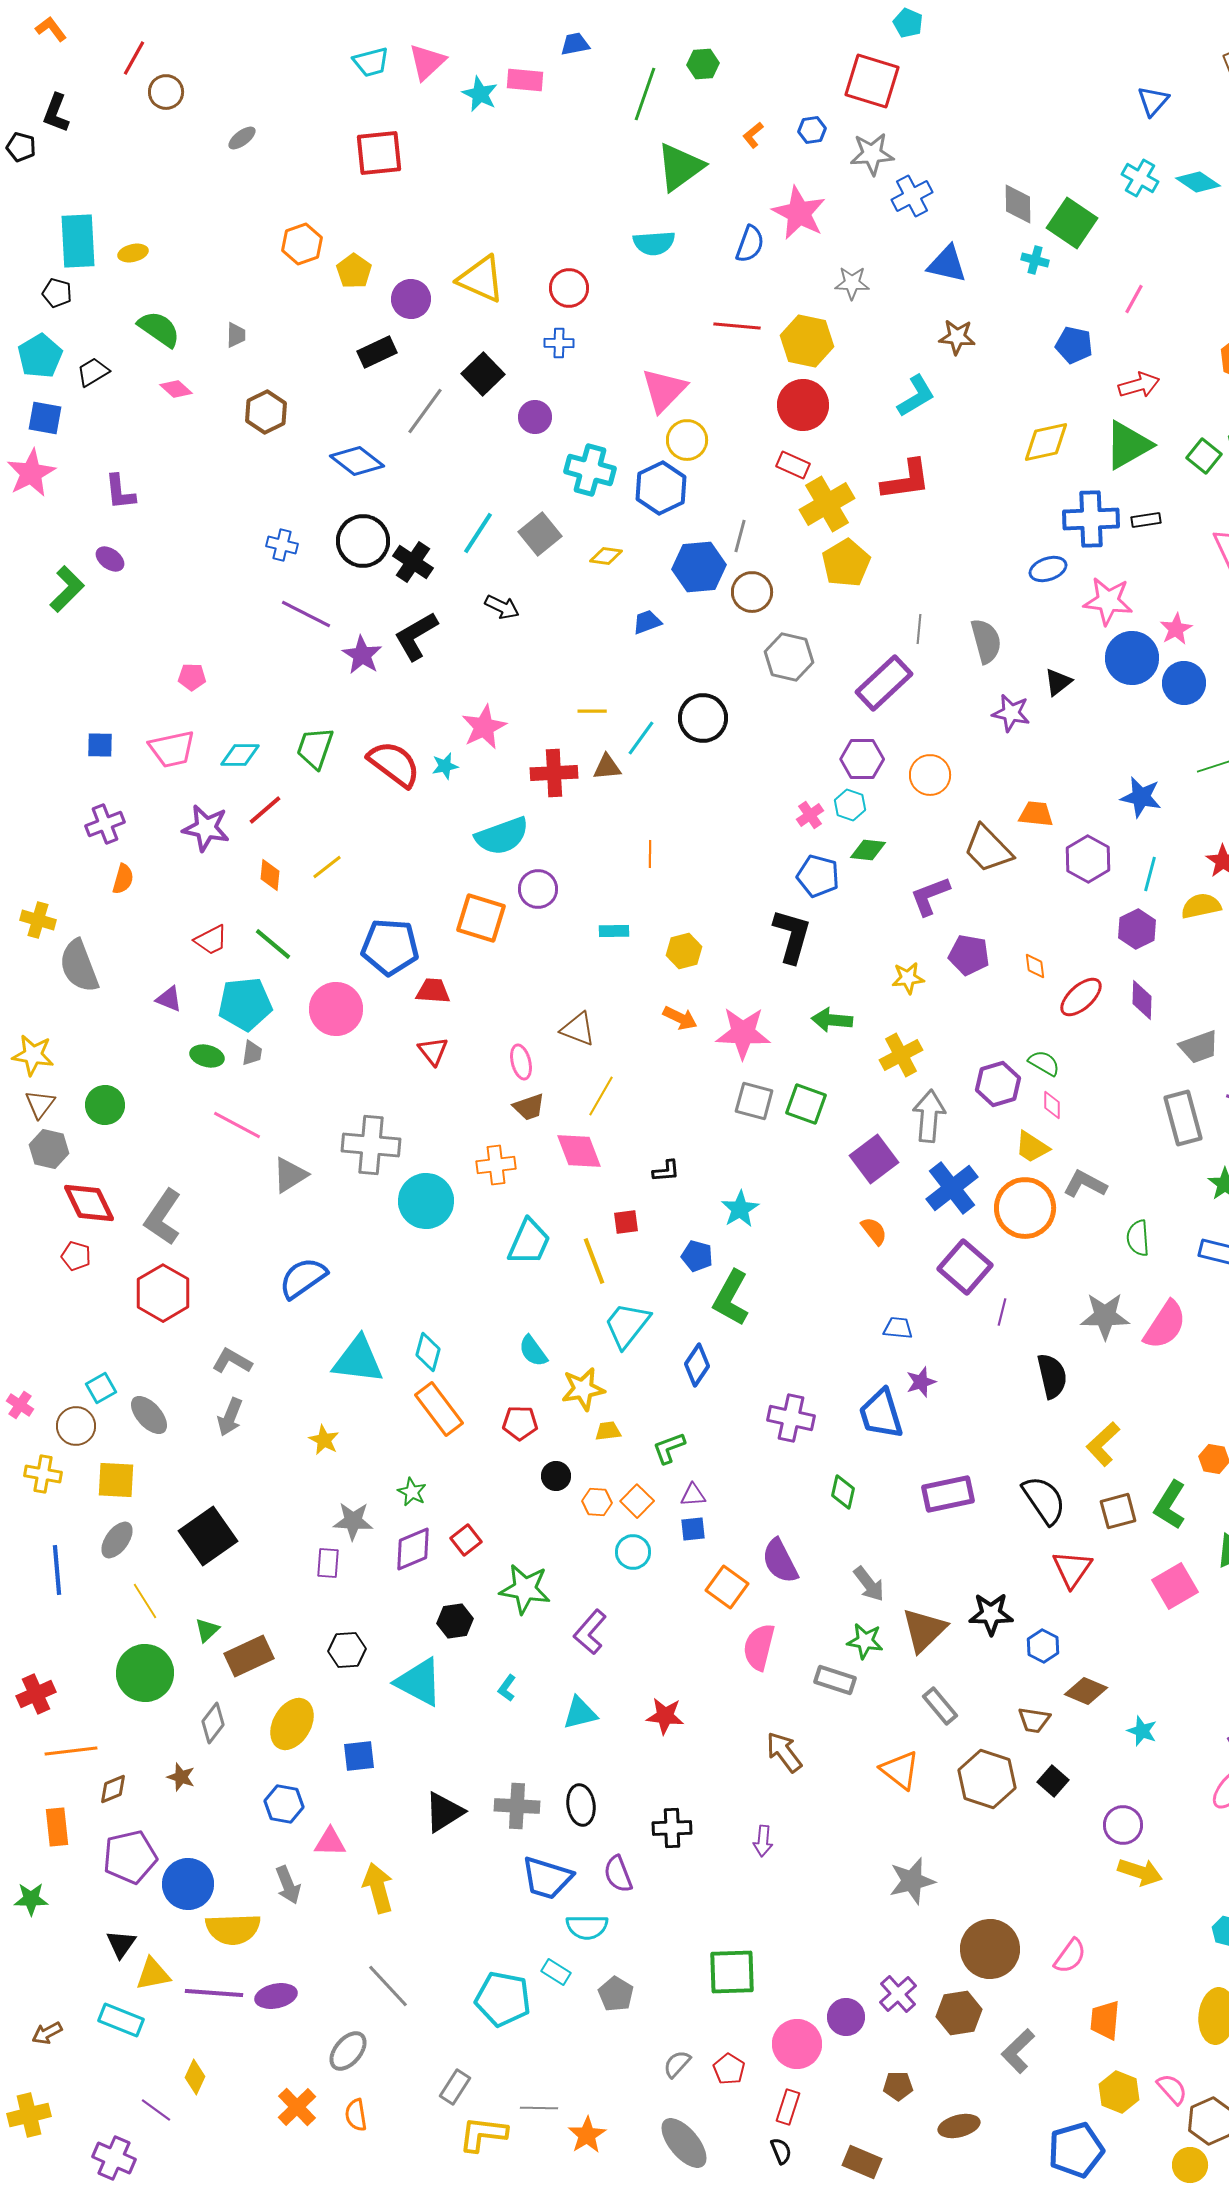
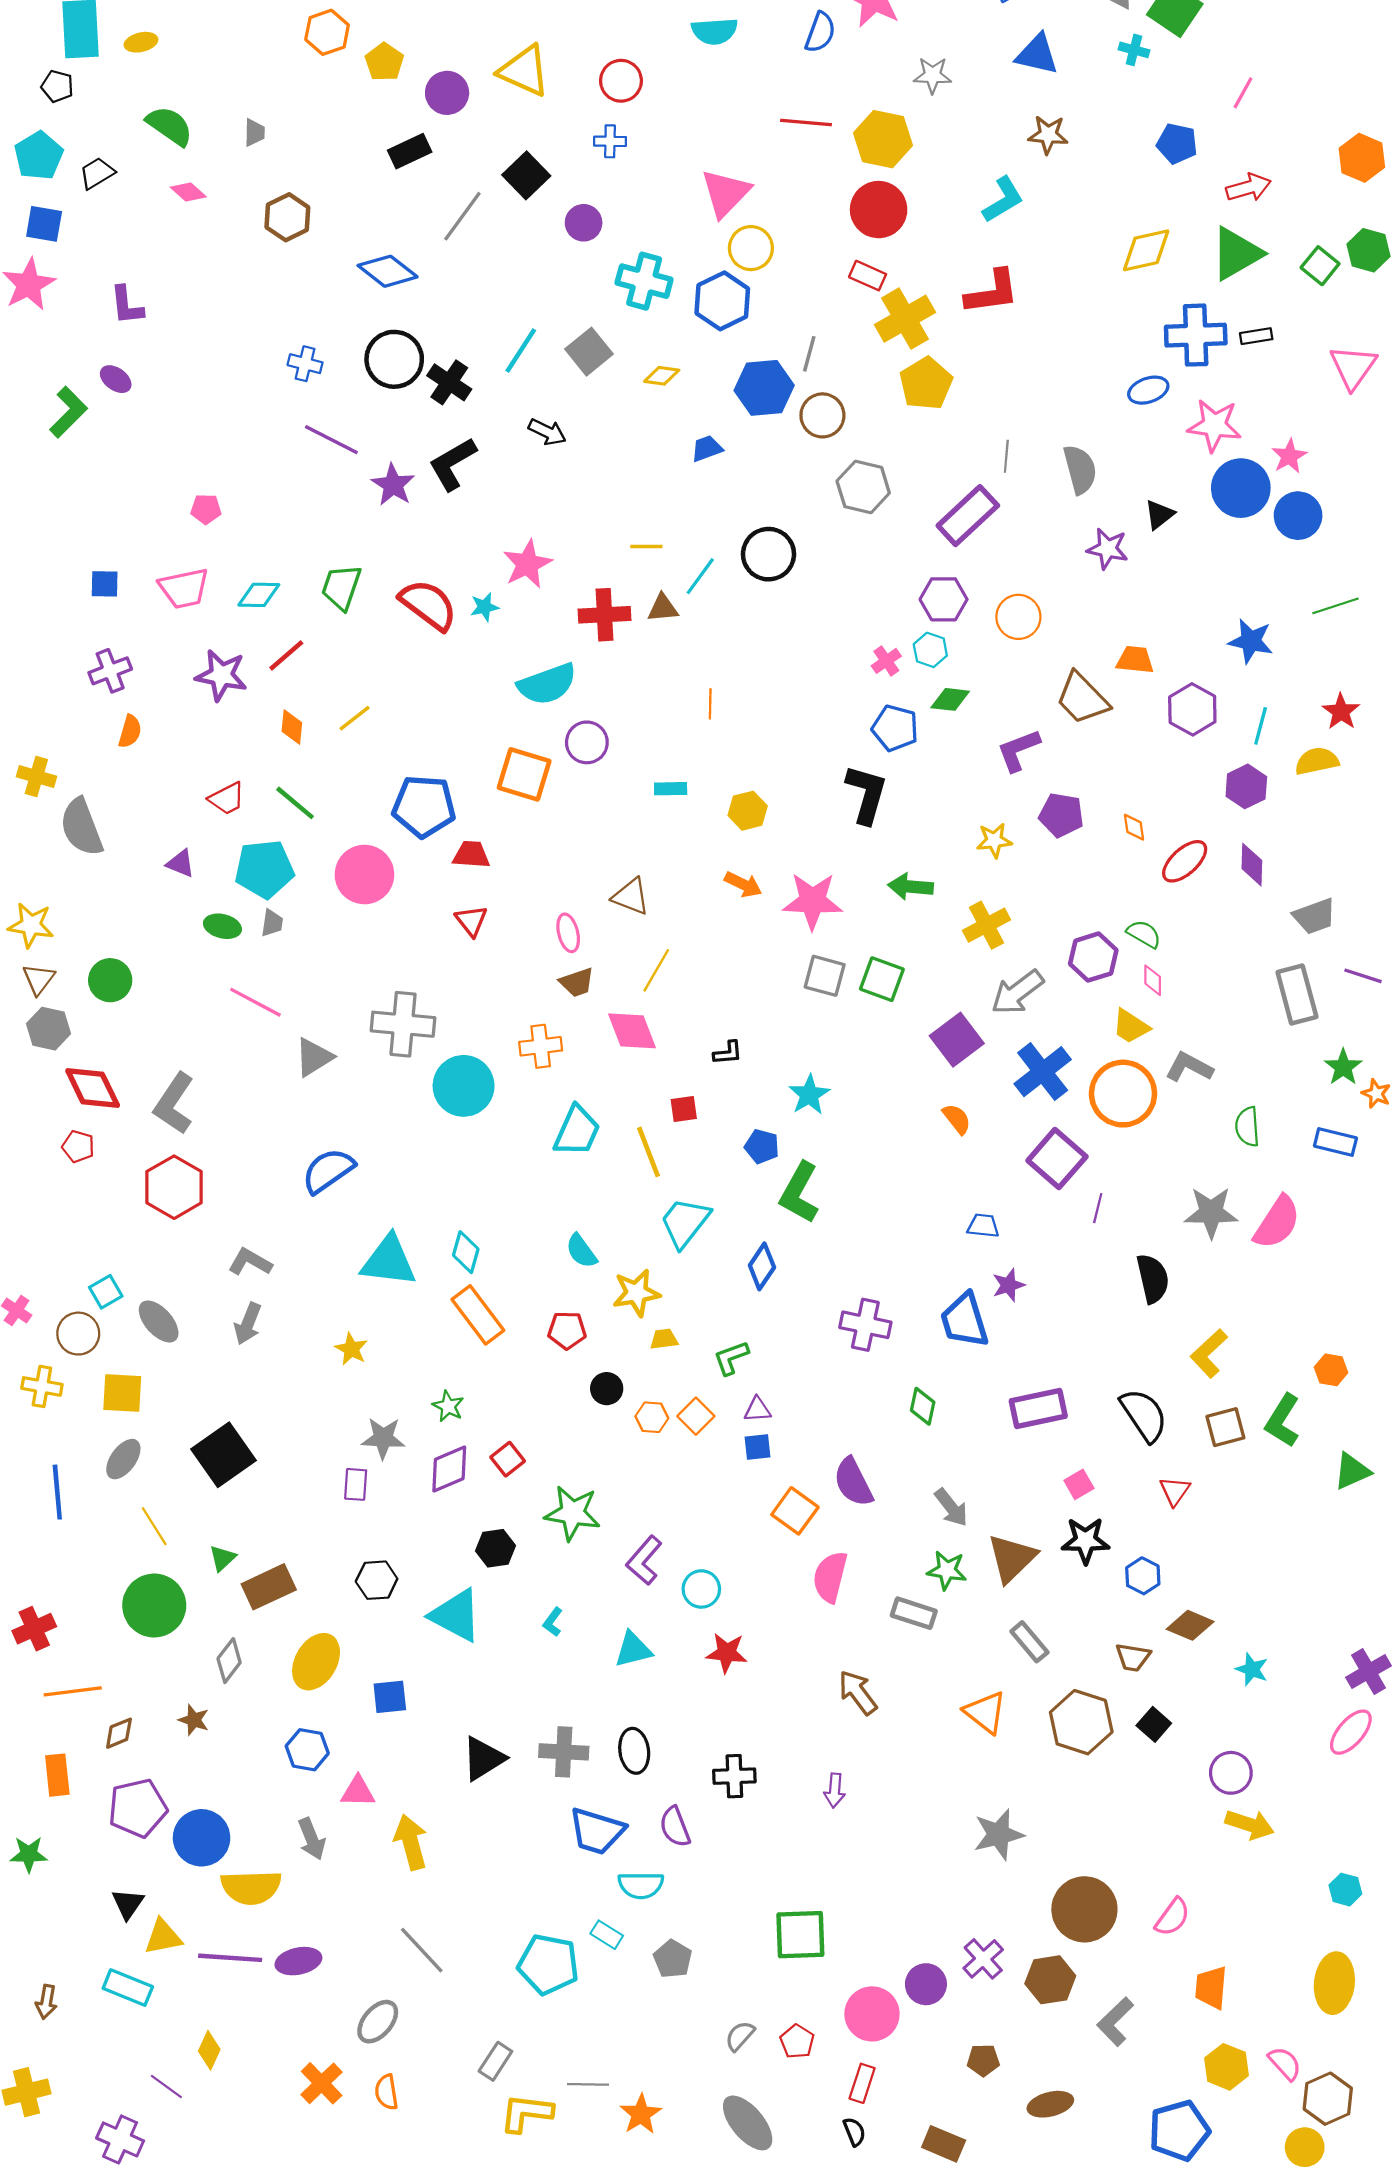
gray arrow: (929, 1116) -> (1017, 992), turned -132
cyan circle: (633, 1552) -> (701, 1589), moved
red triangle: (1072, 1569) -> (1175, 1491), size x0.7
pink square: (1175, 1586) -> (1079, 1484), moved, size x0.6
brown arrow: (47, 2033) -> (46, 2002), turned -52

